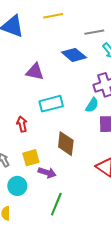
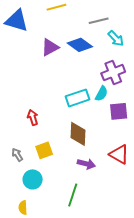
purple triangle: (35, 72) -> (50, 47), moved, turned -36
cyan rectangle: (51, 104) -> (78, 98), moved
purple arrow: (47, 173) -> (86, 164), moved

